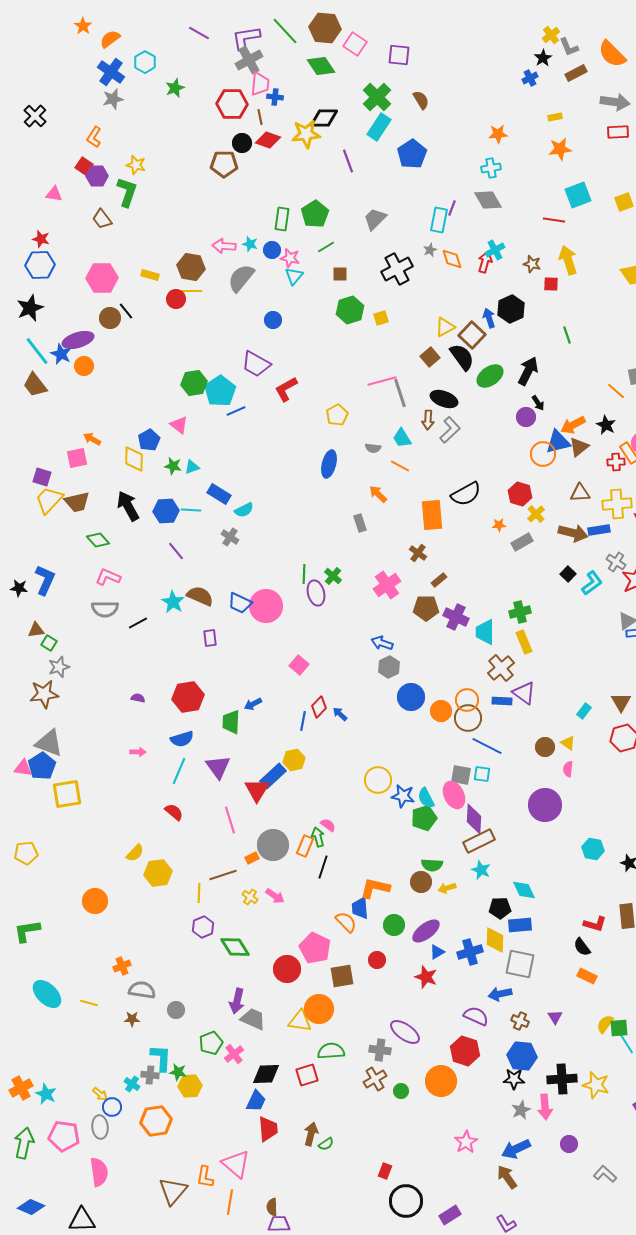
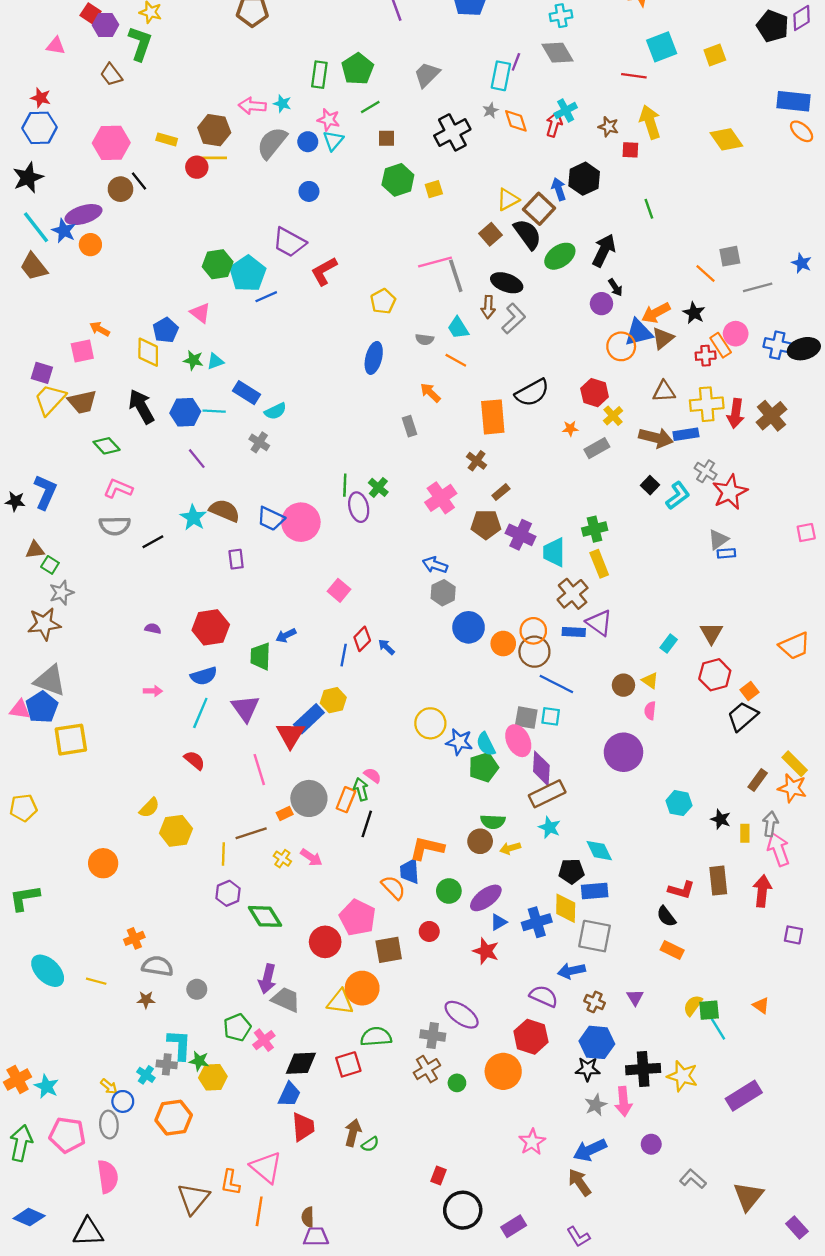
blue circle: (272, 250) -> (308, 142), moved

